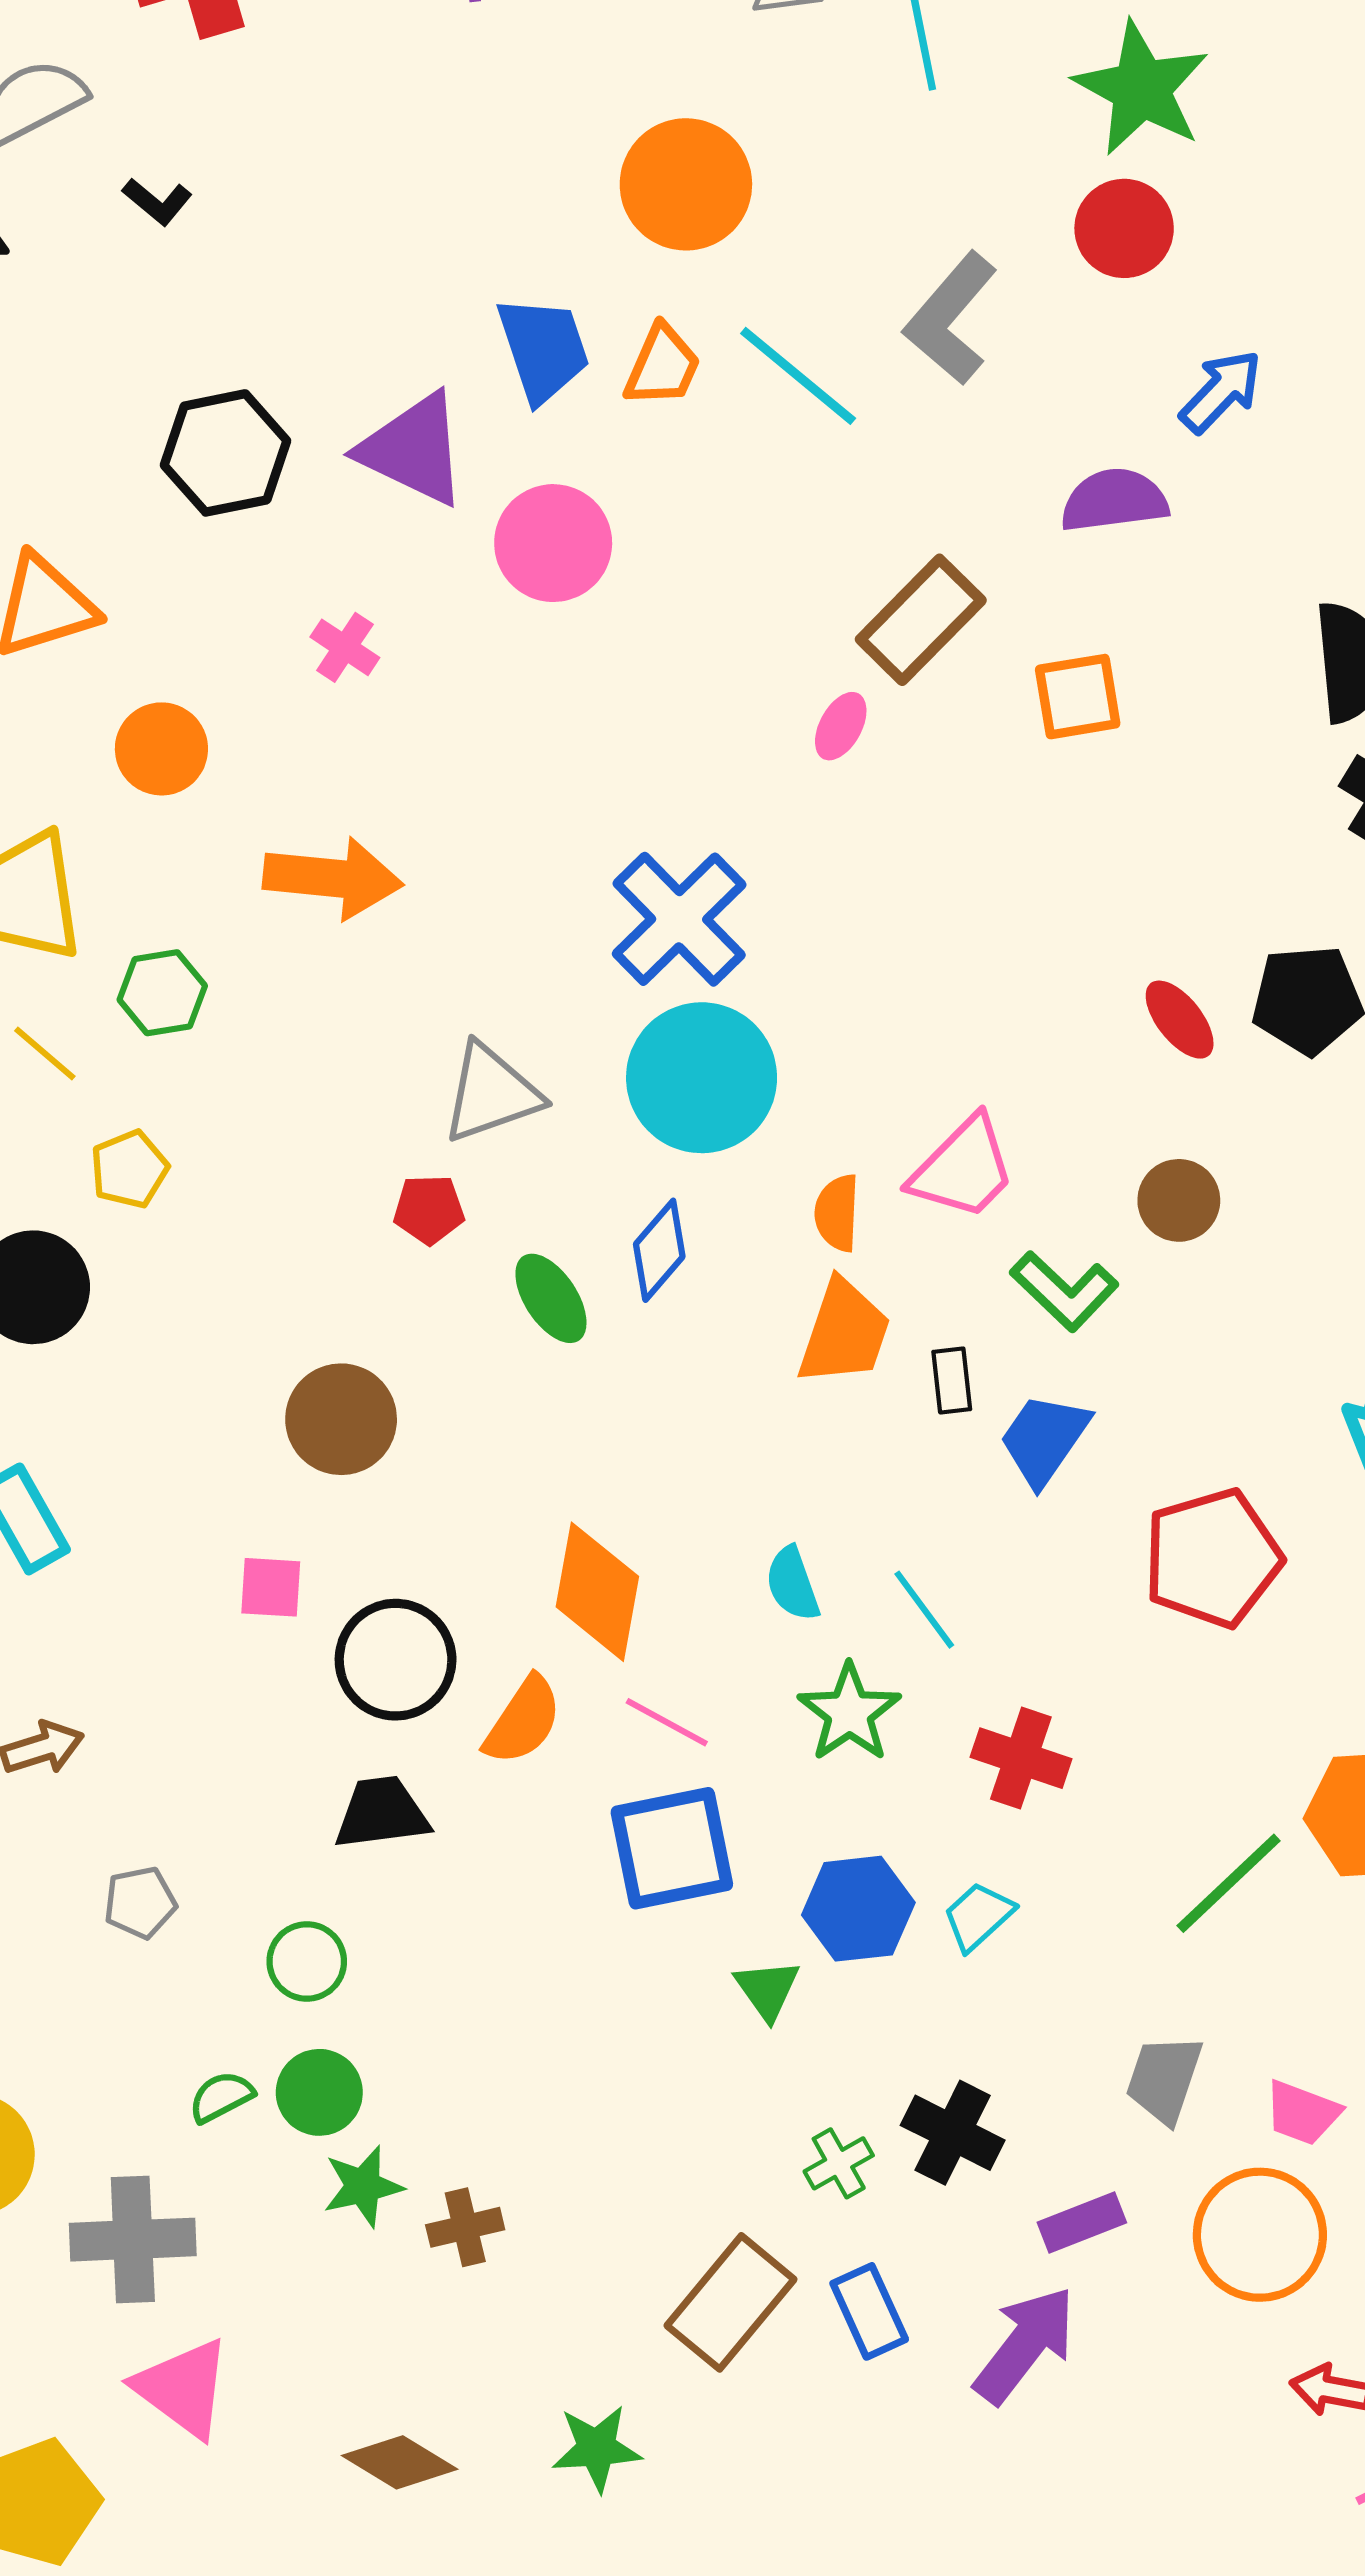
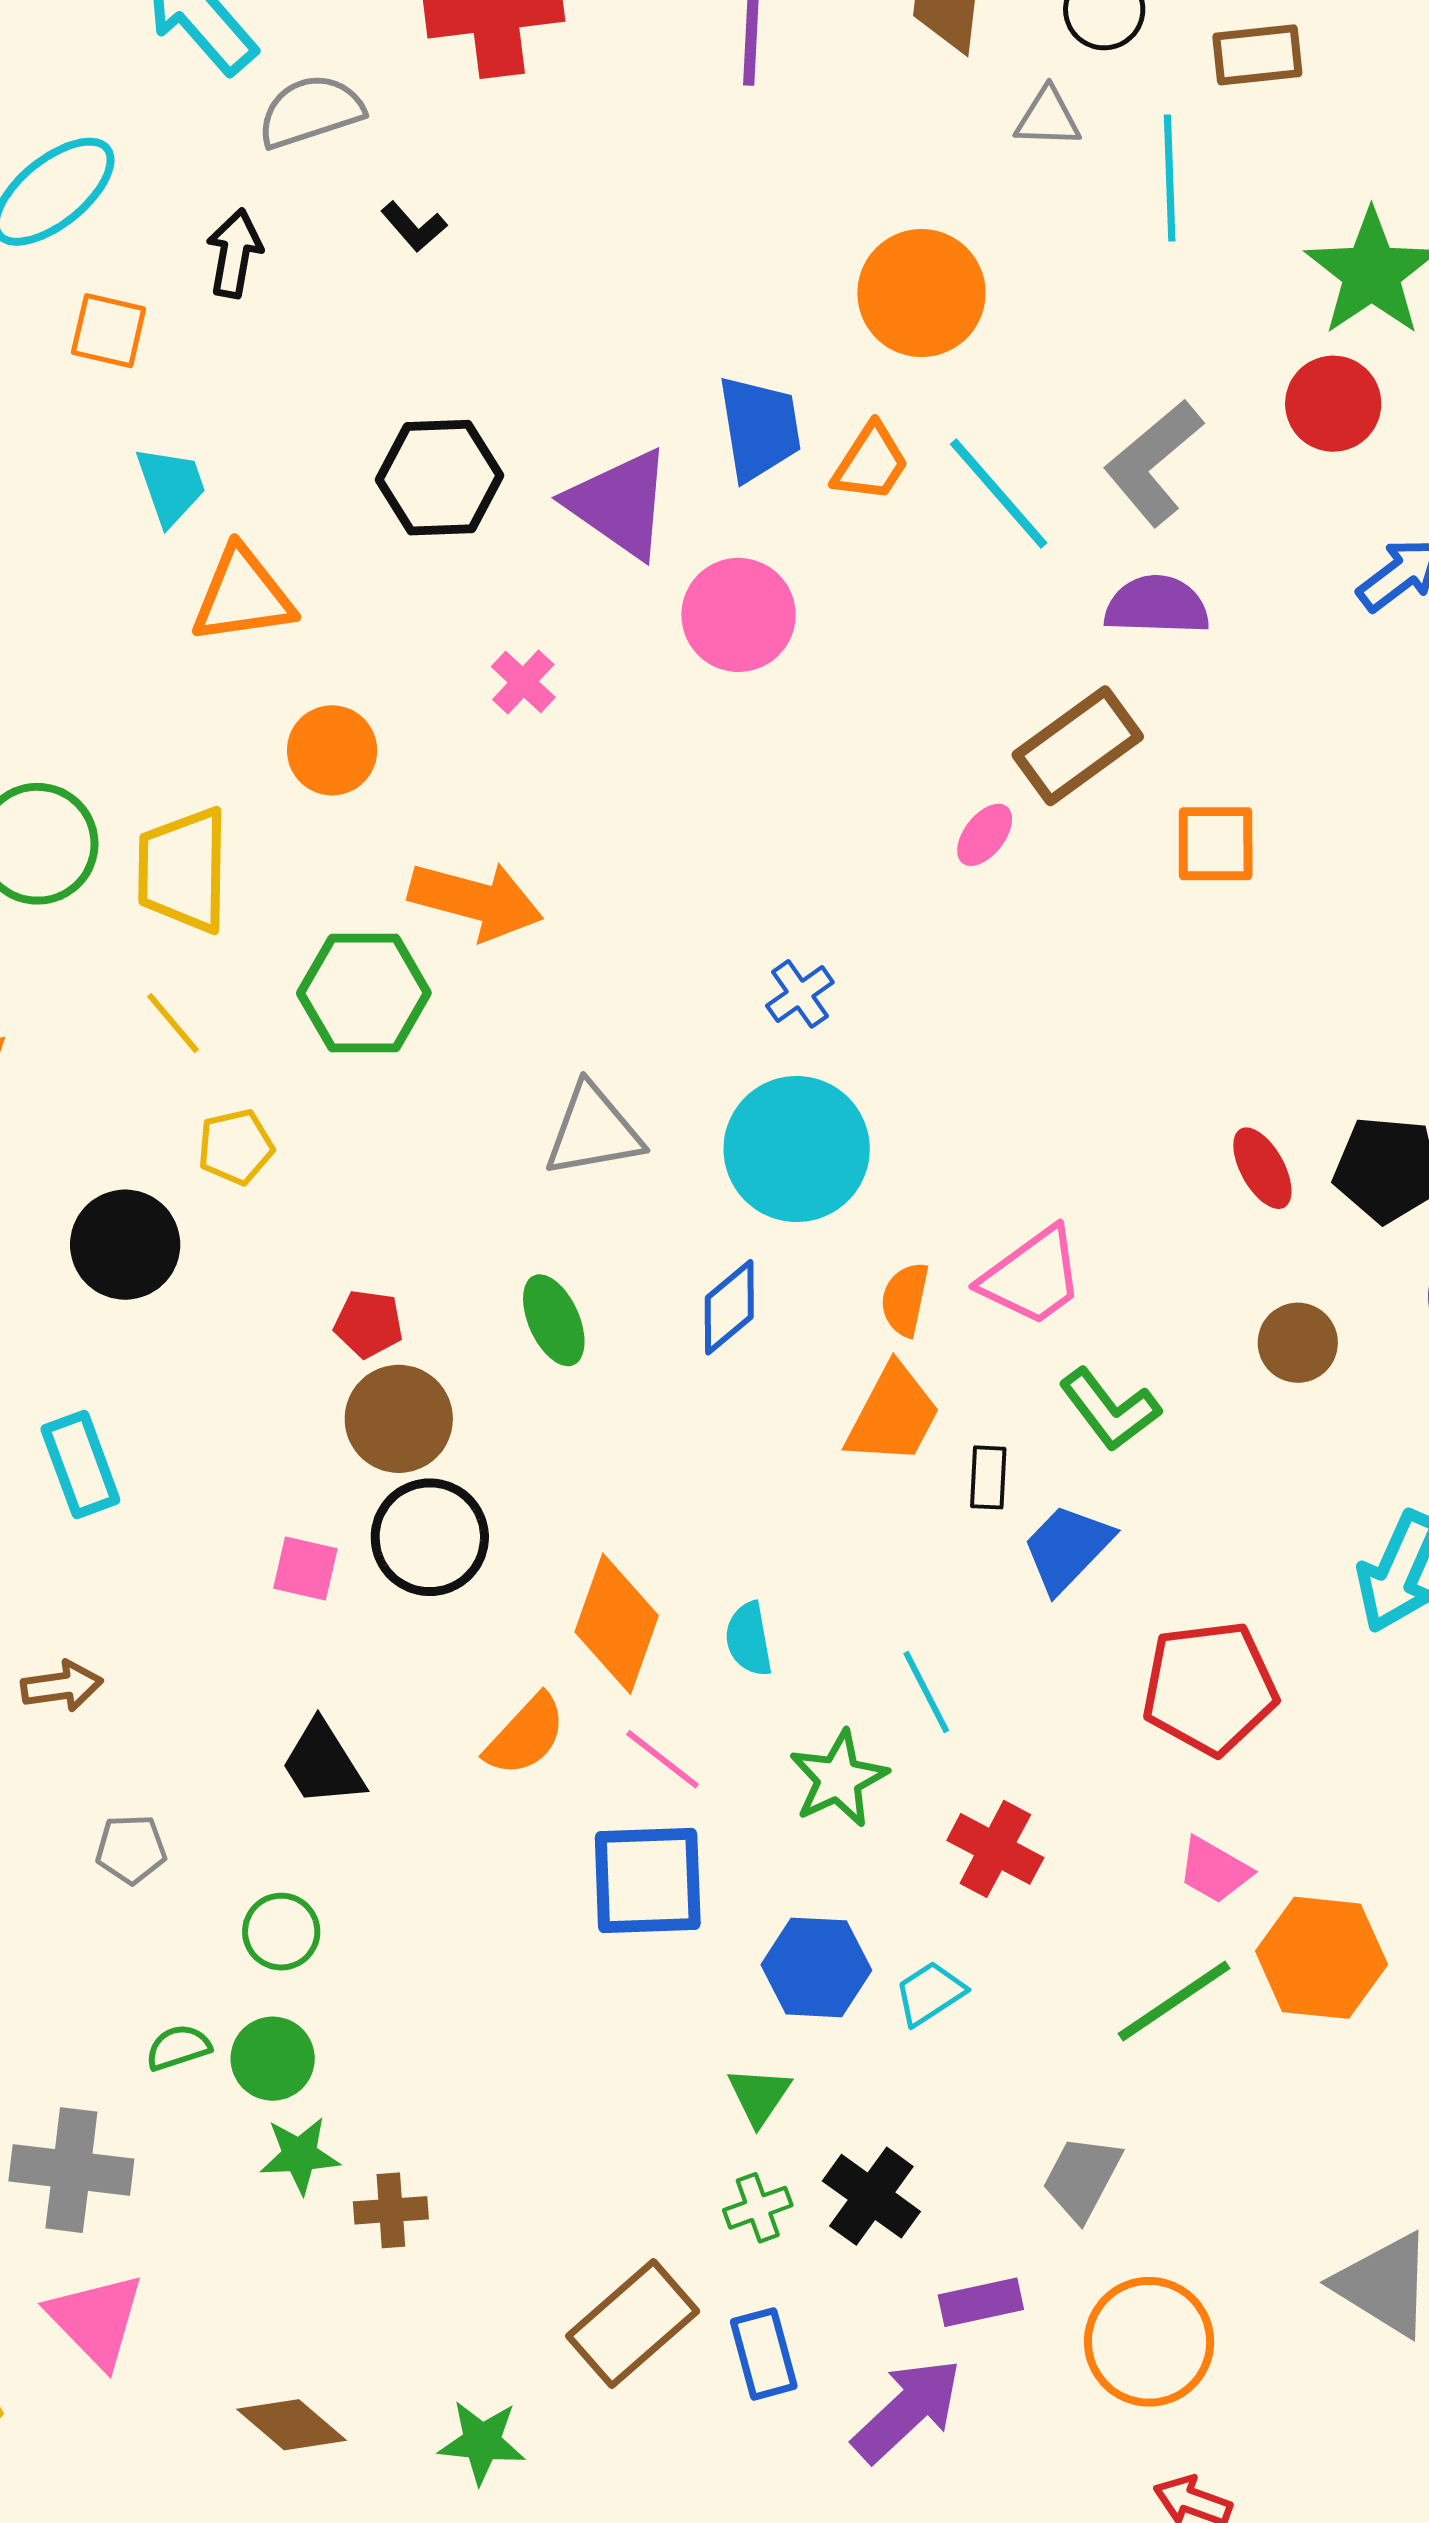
purple semicircle: (1114, 500) -> (1157, 605), moved
blue cross: (679, 919) -> (800, 994), size x0.5
green hexagon: (162, 993) -> (364, 993), moved, size x1.5
brown circle: (1179, 1200) -> (1298, 1343), moved
red pentagon: (429, 1209) -> (369, 1324), moved
green ellipse: (551, 1298) -> (554, 1320), moved
cyan semicircle: (792, 1584) -> (749, 1639), moved
black circle: (396, 1660) -> (430, 1537), moved
black trapezoid: (382, 1813) -> (323, 1764), moved, turned -124
green triangle: (767, 1989) -> (759, 2096), moved
pink trapezoid: (1302, 2113) -> (1214, 1870), moved

